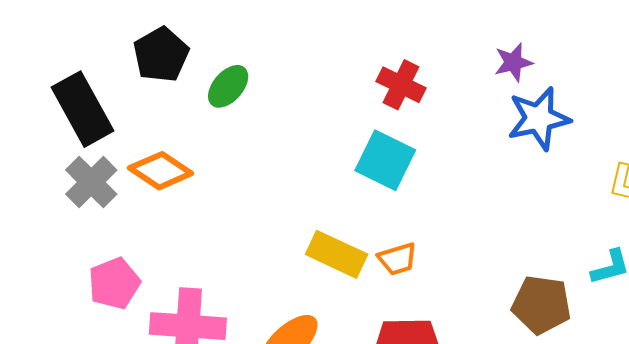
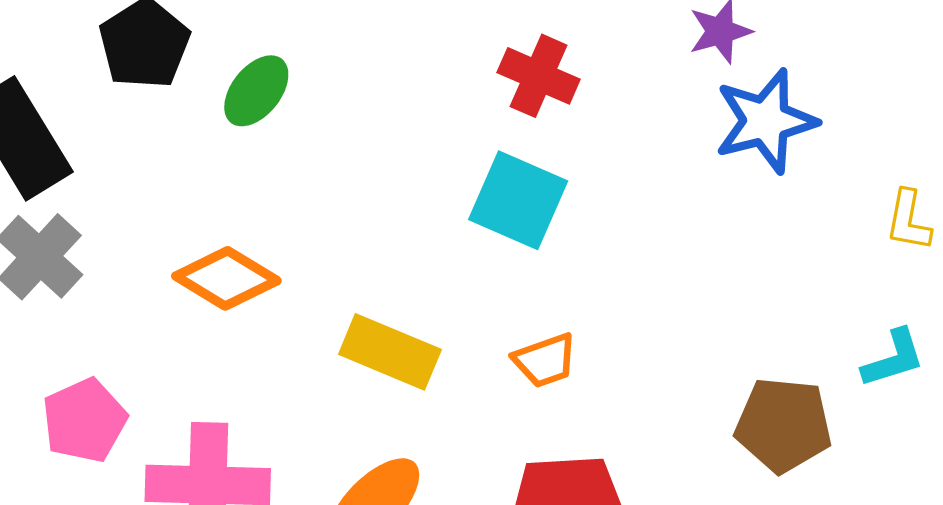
orange diamond: (161, 171) -> (226, 278), moved
yellow rectangle: (337, 254) -> (390, 352), moved

